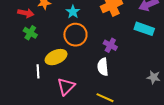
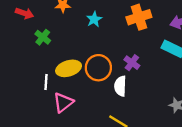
red arrow: (26, 13) -> (25, 13), moved
orange circle: (75, 35) -> (98, 68), moved
pink triangle: (66, 86) -> (63, 102), moved

